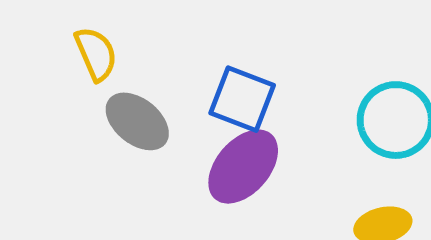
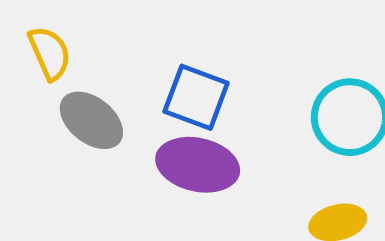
purple ellipse: (243, 167) -> (198, 165), turned 62

